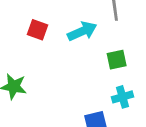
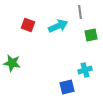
green square: (117, 60) -> (91, 35), moved

